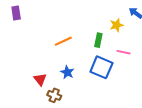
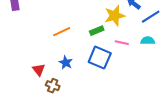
yellow star: (116, 25) -> (115, 16), size x1.5
green rectangle: (98, 40) -> (97, 31), turned 56

